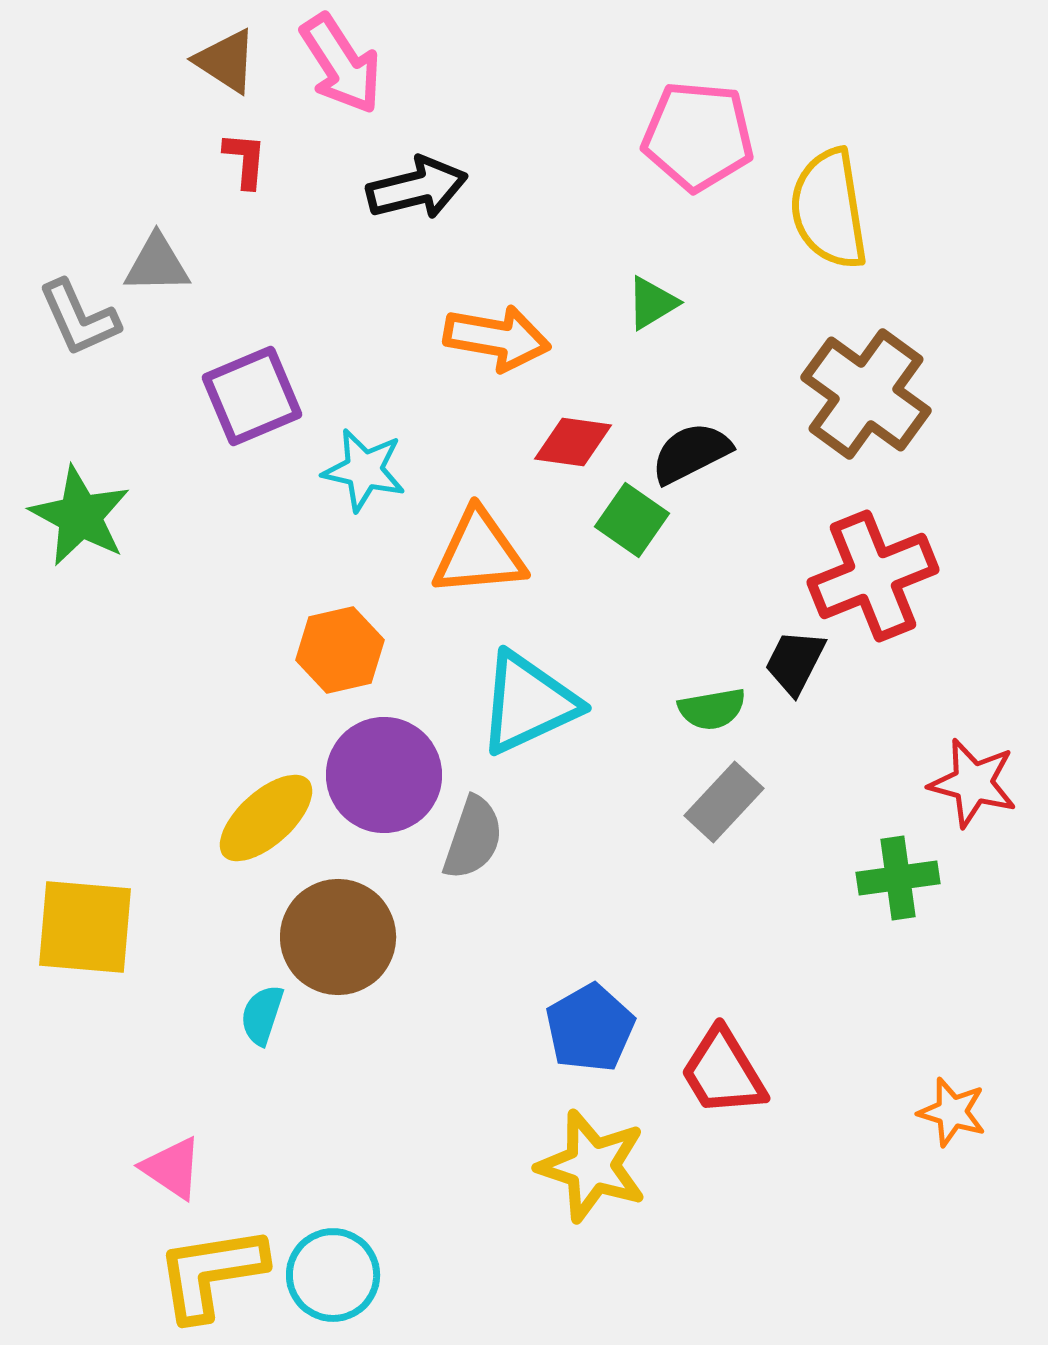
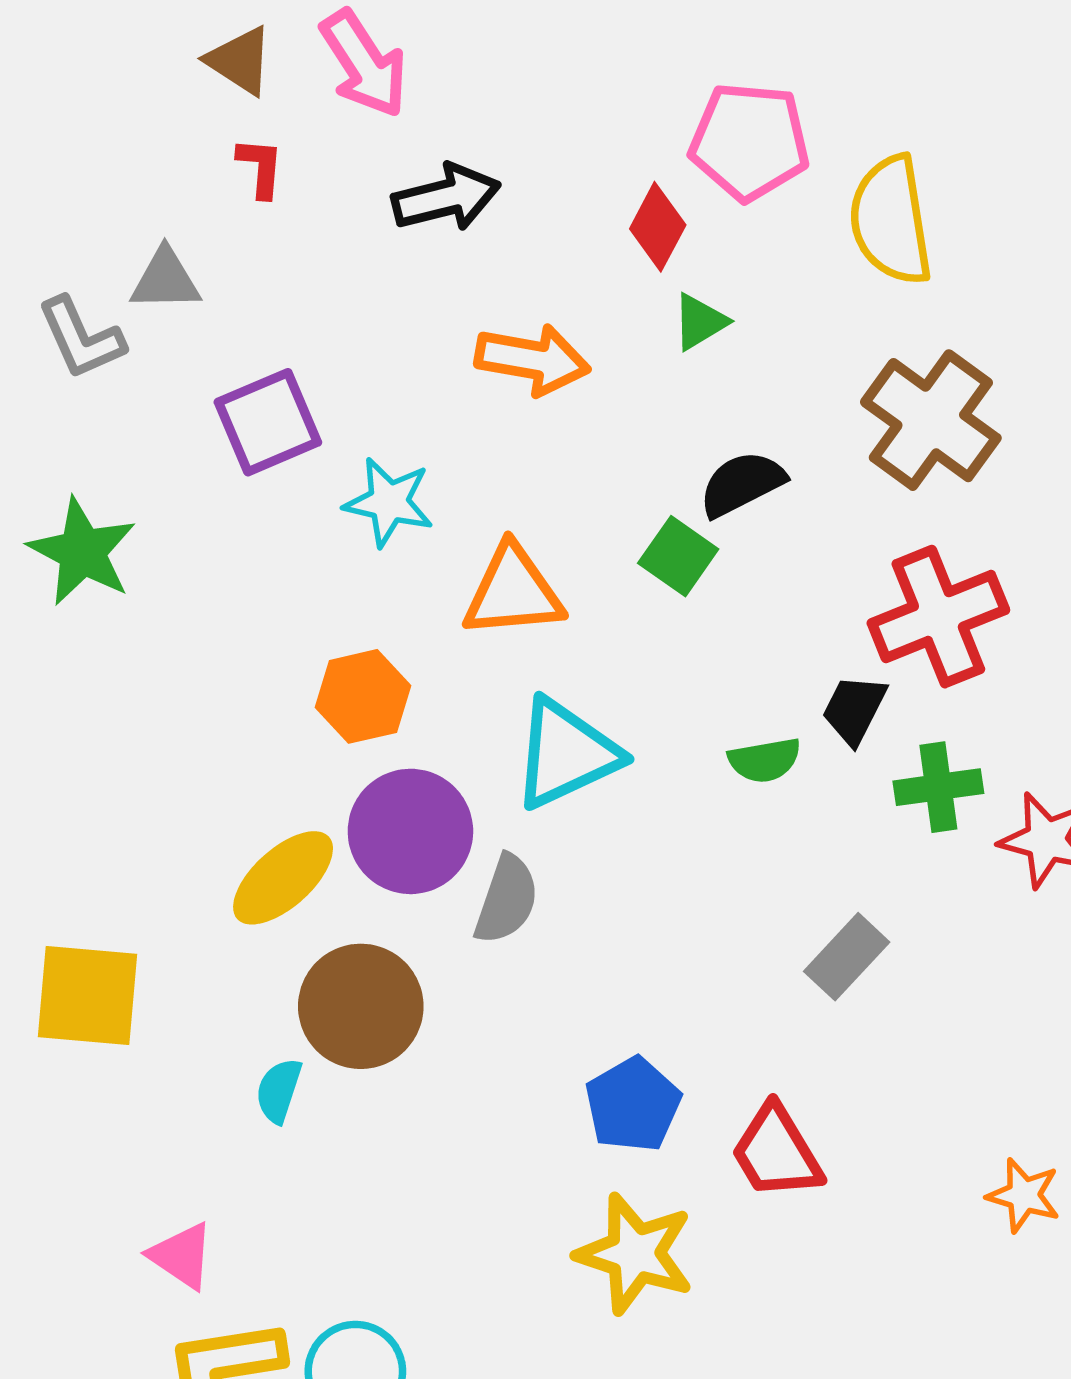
red diamond: (573, 442) -> (658, 227), moved, turned -70
gray rectangle: (724, 802) -> (847, 957), moved
green cross: (898, 878) -> (938, 787), moved

